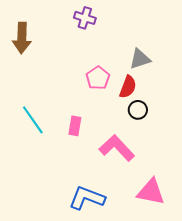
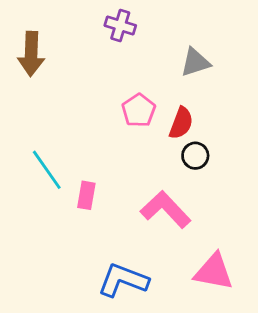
gray triangle: (140, 59) -> (195, 62), moved
pink rectangle: (75, 126) -> (86, 195), moved

